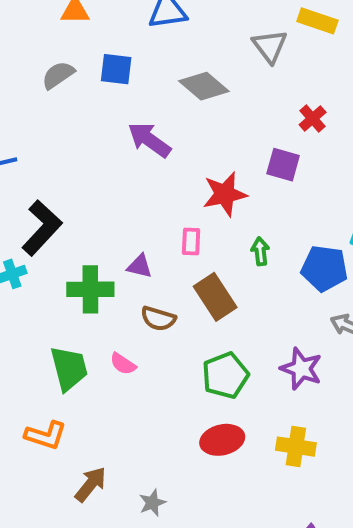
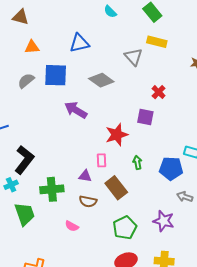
blue square: (116, 69) -> (56, 75), size x1.4
purple triangle: (140, 266) -> (85, 176), moved
green trapezoid: (69, 368) -> (25, 214), moved

